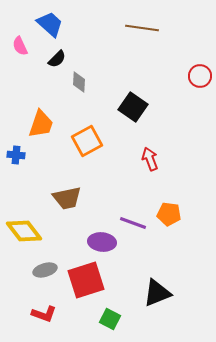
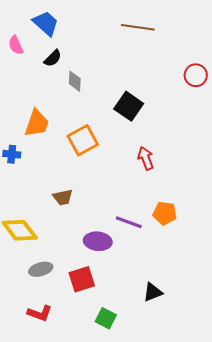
brown trapezoid: (67, 198) -> (63, 197), size x0.7
red square: (86, 280) -> (82, 279), size x0.7
black triangle: (157, 293) -> (153, 292), size x0.7

